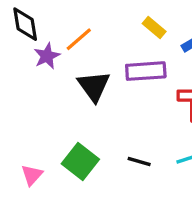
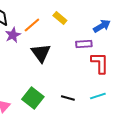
yellow rectangle: (154, 27) -> (60, 18), moved
purple rectangle: (146, 71) -> (84, 44), moved, size x0.7

